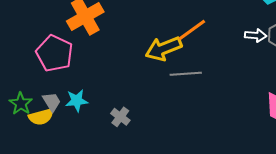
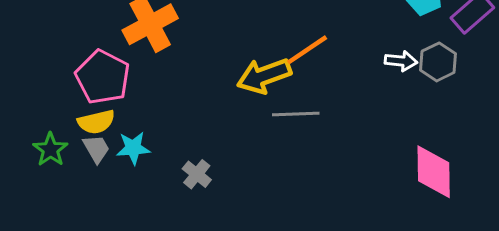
yellow semicircle: (41, 117) -> (96, 122), moved

